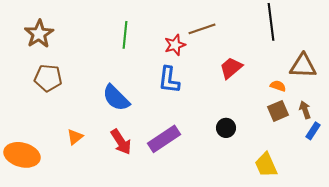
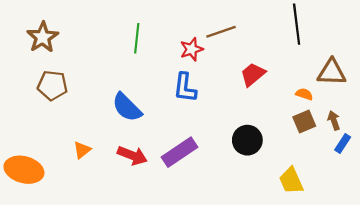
black circle: (226, 128) -> (247, 140), size x1.4
red arrow: (121, 142) -> (132, 155), turned -36

